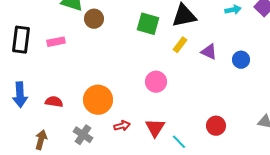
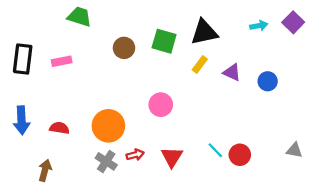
brown circle: (94, 19) -> (124, 48), moved
pink circle: (156, 82) -> (161, 105), moved
gray cross: (83, 135) -> (106, 161), moved
cyan line: (179, 142) -> (215, 150), moved

